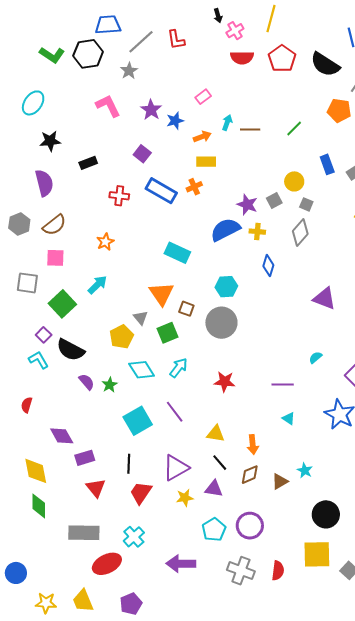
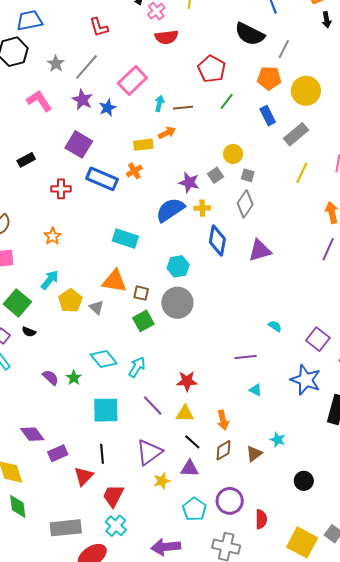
gray line: (141, 42) -> (86, 67), moved
red pentagon: (282, 59) -> (212, 69), moved
pink rectangle: (203, 97) -> (132, 81), size x1.8
orange arrow: (202, 137) -> (167, 133), moved
purple square: (142, 154) -> (79, 144), size x1.5
blue rectangle: (327, 164) -> (268, 116), moved
blue diamond: (268, 266) -> (217, 240), size x1.4
orange triangle: (161, 294) -> (114, 281), turned -40
purple triangle: (324, 298) -> (260, 250), moved, turned -30
green square: (167, 333) -> (143, 321), moved
yellow pentagon: (122, 337) -> (70, 301), moved
black semicircle: (71, 350) -> (29, 332), moved, size x0.5
cyan semicircle: (316, 357) -> (275, 326), turned 80
cyan arrow: (179, 368) -> (137, 367), moved
red star: (225, 382) -> (187, 381), moved
purple line: (175, 412) -> (153, 405), moved
cyan square: (138, 421) -> (106, 410), turned 36
red triangle: (96, 488) -> (84, 476), moved, turned 30
red trapezoid: (141, 493) -> (113, 496), moved
black circle: (326, 514) -> (304, 481), size x0.7
yellow square: (317, 554) -> (302, 542), moved, turned 36
red semicircle: (278, 571) -> (261, 519), moved

